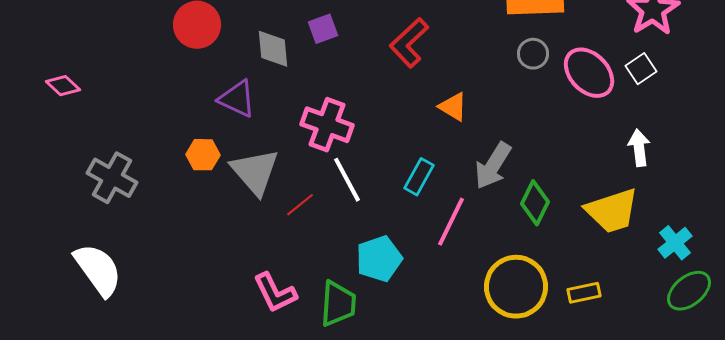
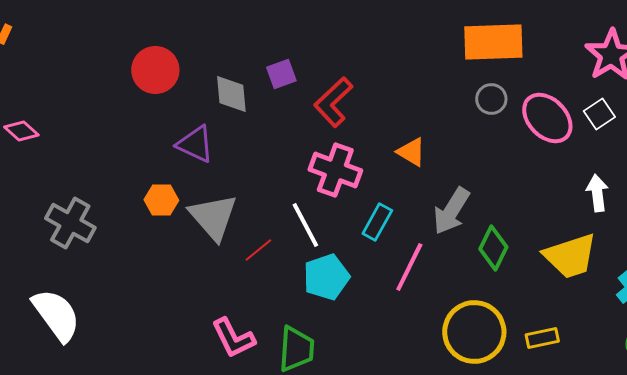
red L-shape: (409, 43) -> (333, 102), moved
pink cross: (327, 125) -> (335, 170), moved
cyan pentagon: (379, 259) -> (326, 277), moved

